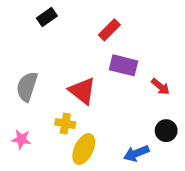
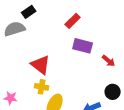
gray semicircle: (27, 87) -> (15, 29), moved, turned 55
red triangle: (82, 91) -> (41, 65), moved

